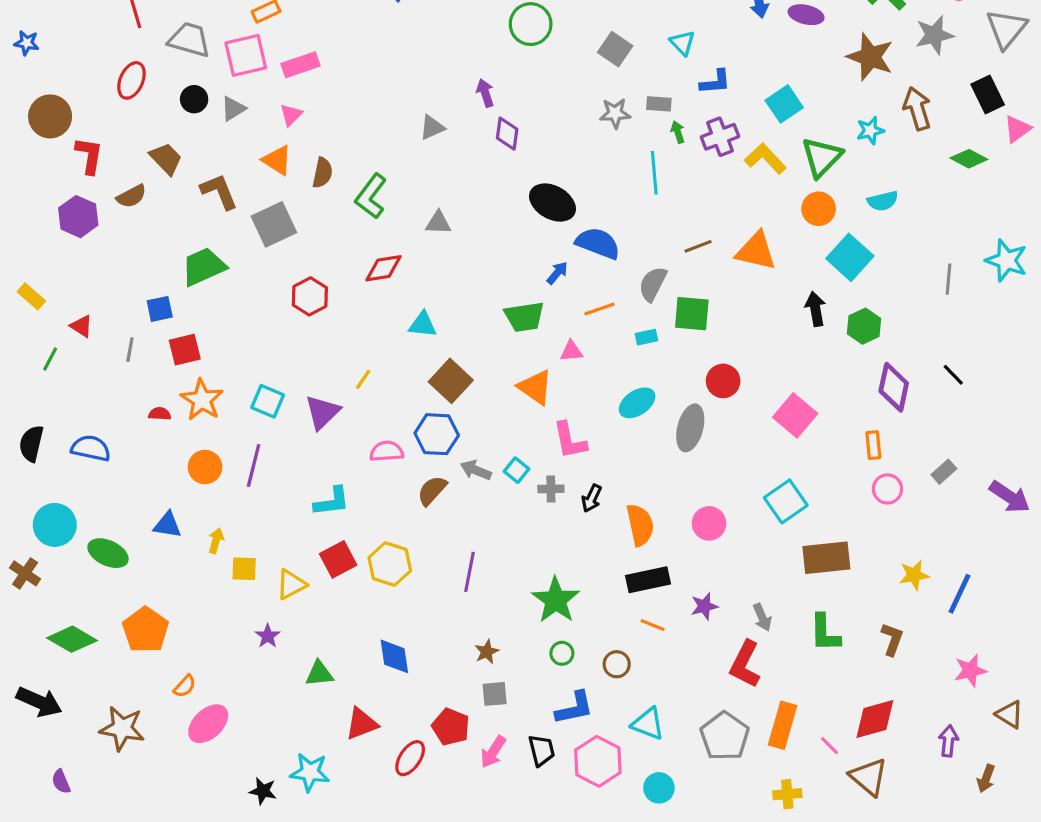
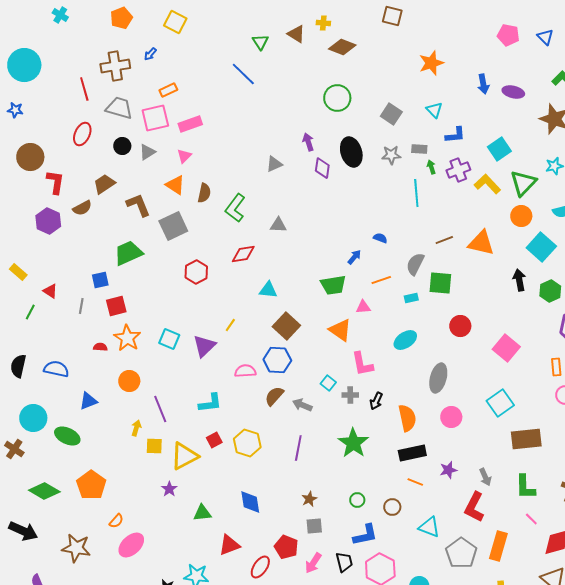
brown trapezoid: (166, 159) -> (104, 184), turned -80
black ellipse: (553, 202) -> (351, 152), moved, turned 44
blue semicircle: (598, 243) -> (380, 238), size x0.5
gray ellipse: (690, 428) -> (438, 378), moved
purple line: (254, 465) -> (160, 409), moved, turned -36
gray arrow: (476, 470) -> (302, 405), moved
blue triangle: (167, 525) -> (88, 401), moved, turned -30
red square: (338, 559) -> (214, 440), size x0.7
yellow triangle: (291, 584) -> (184, 456), size x1.4
green star: (556, 600) -> (353, 443), moved
cyan triangle: (648, 724) -> (429, 527), moved
pink line: (830, 746) -> (531, 519), moved

